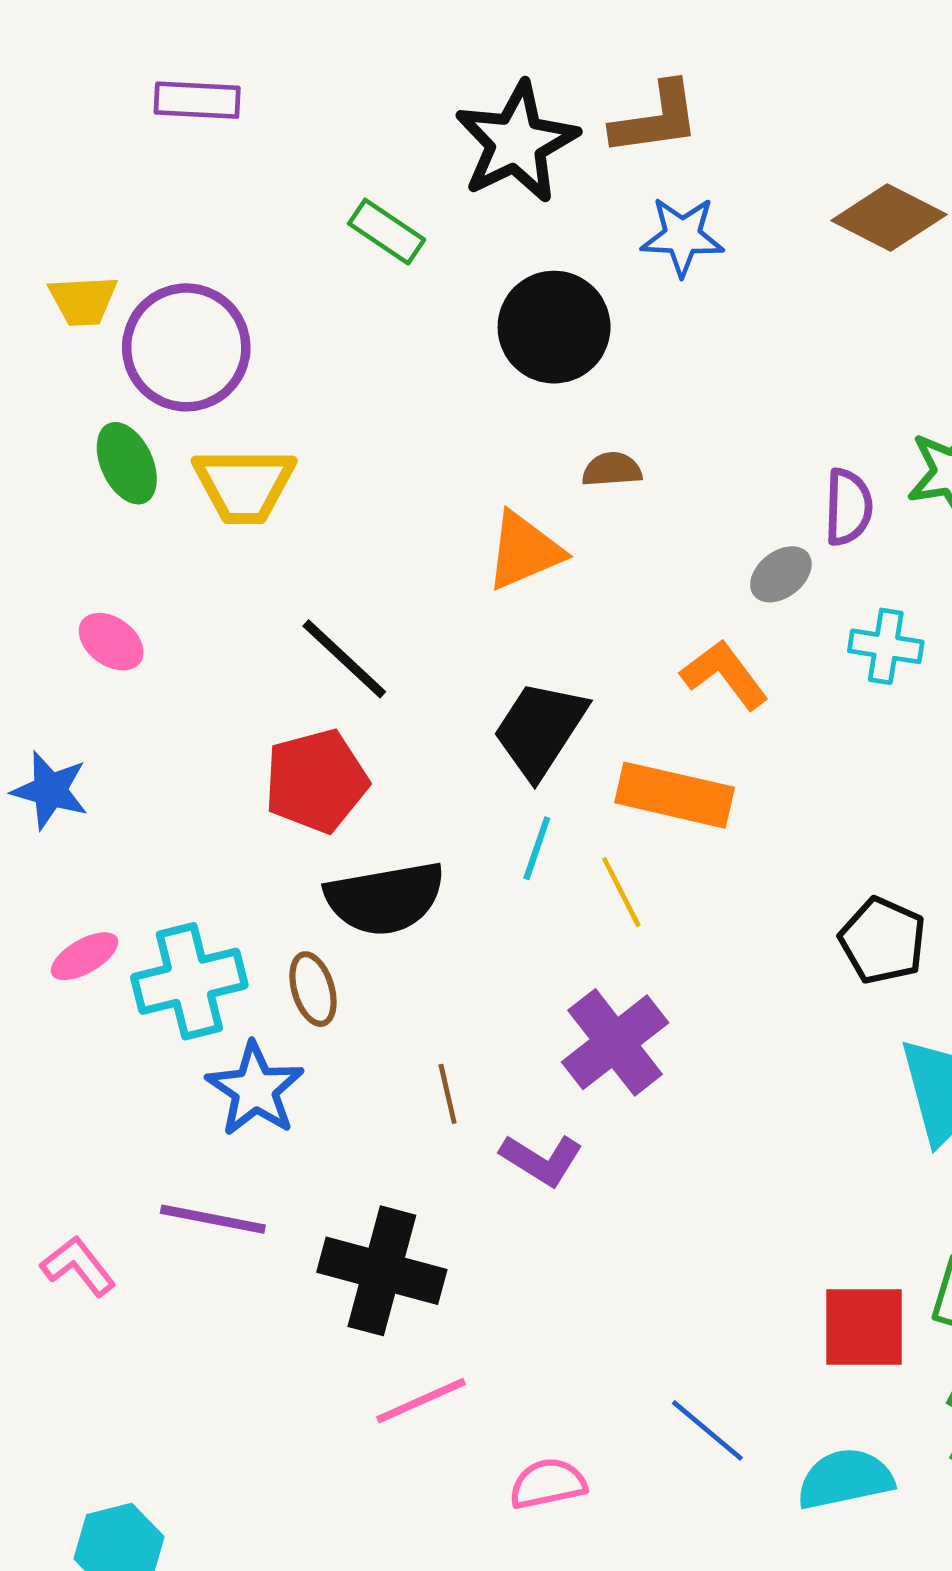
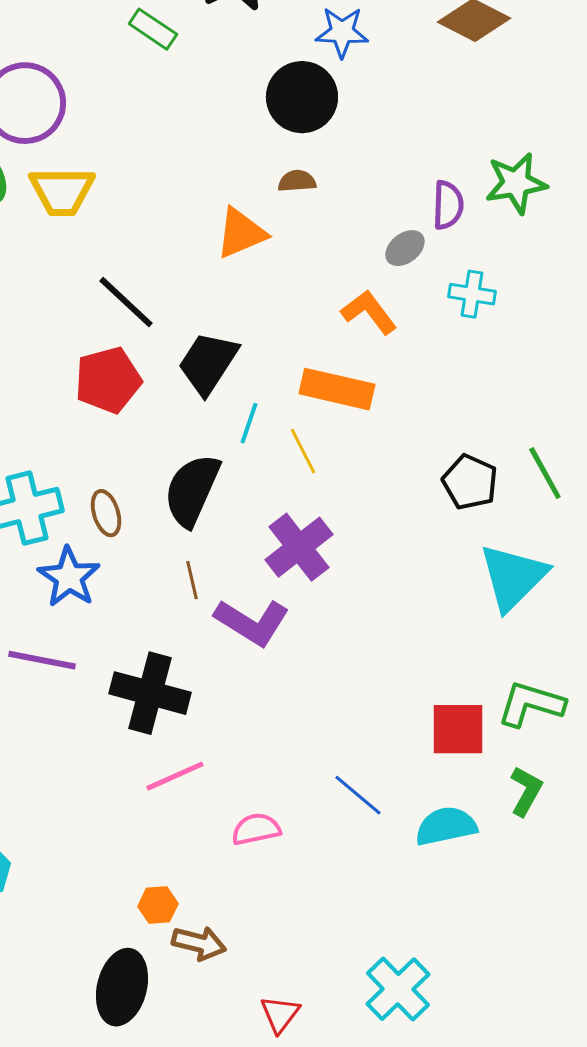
black circle: (554, 327) -> (302, 97), moved
black trapezoid: (540, 729) -> (208, 363), moved
black semicircle: (385, 898) -> (192, 490), moved, turned 124
purple L-shape: (541, 1160) -> (252, 622), size x1.4

